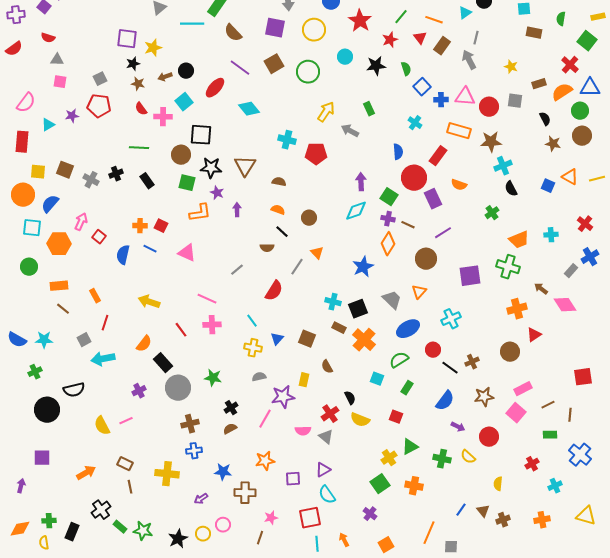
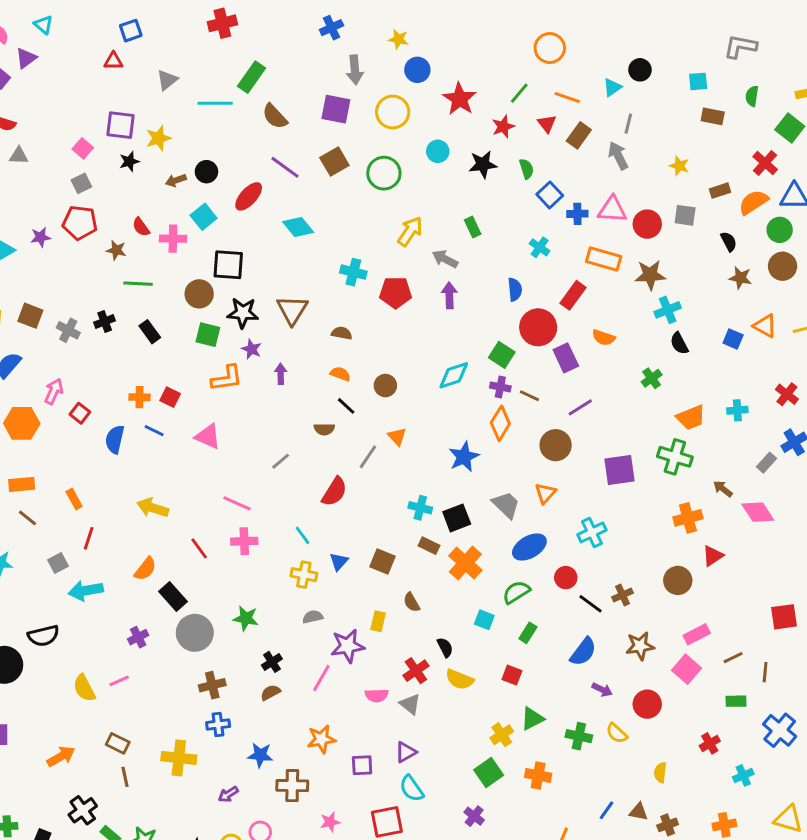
pink square: (60, 82) -> (83, 148), moved, turned 32
brown star: (138, 84) -> (116, 250), moved
purple arrow: (361, 182) -> (449, 295), moved
brown triangle: (483, 511) -> (639, 812), turned -40

